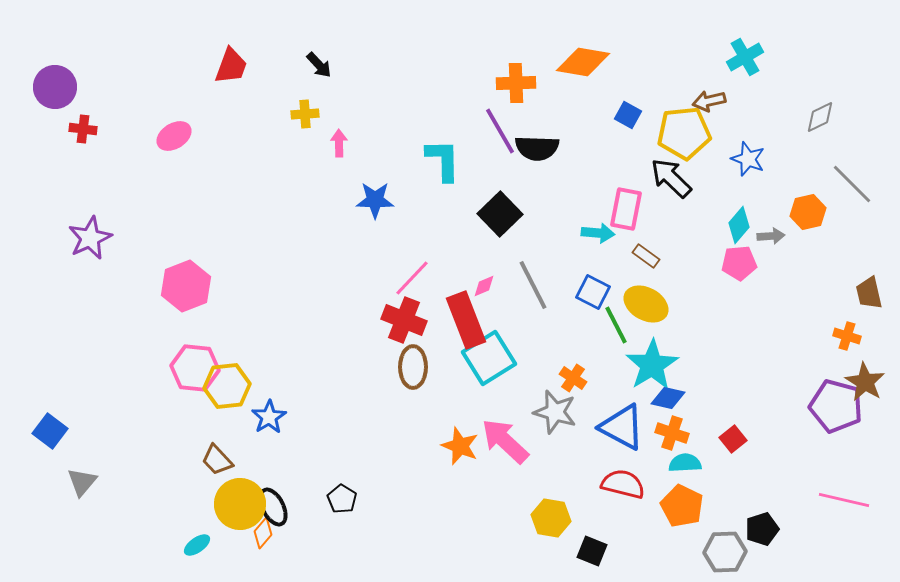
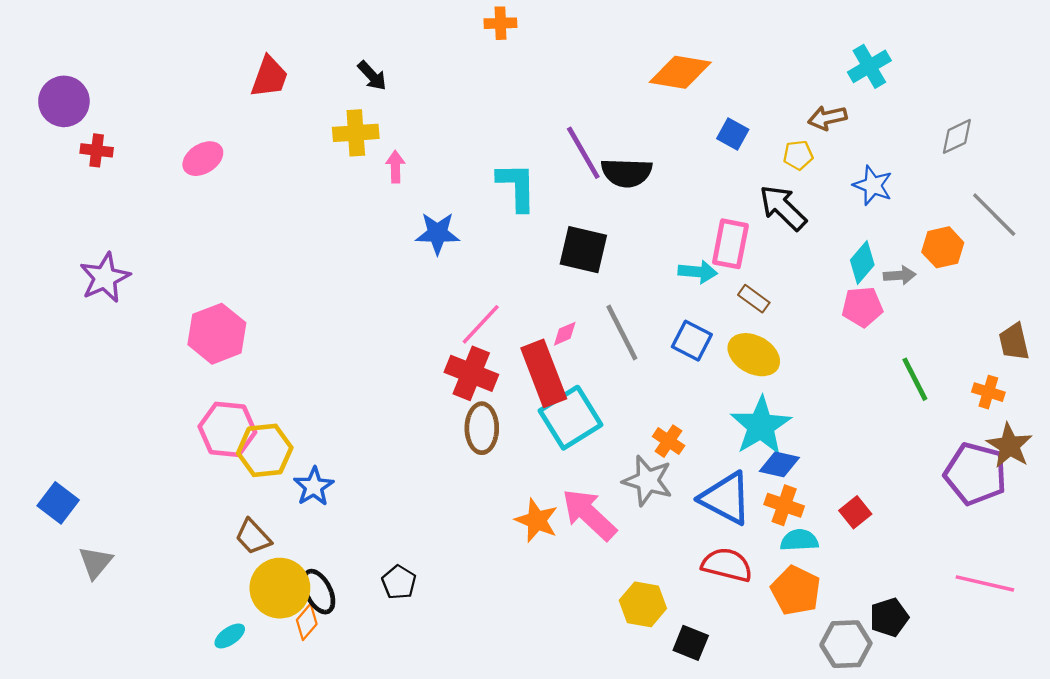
orange cross: (516, 83) -> (500, 23), moved, size x0.7
yellow cross: (305, 114) -> (356, 133), size x1.4
yellow pentagon: (684, 133) -> (798, 155), size x0.5
black square: (500, 214) -> (583, 250), turned -33
green line: (616, 325) -> (915, 379), moved

